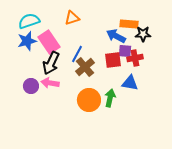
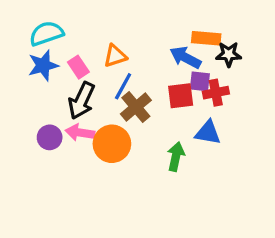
orange triangle: (72, 18) -> (115, 56), moved
pink rectangle: (49, 42) -> (78, 67), size x0.6
orange circle: (89, 100) -> (112, 144), moved

